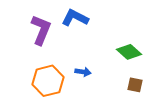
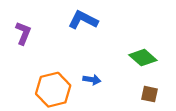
purple L-shape: (41, 30) -> (23, 33), moved, size x0.7

